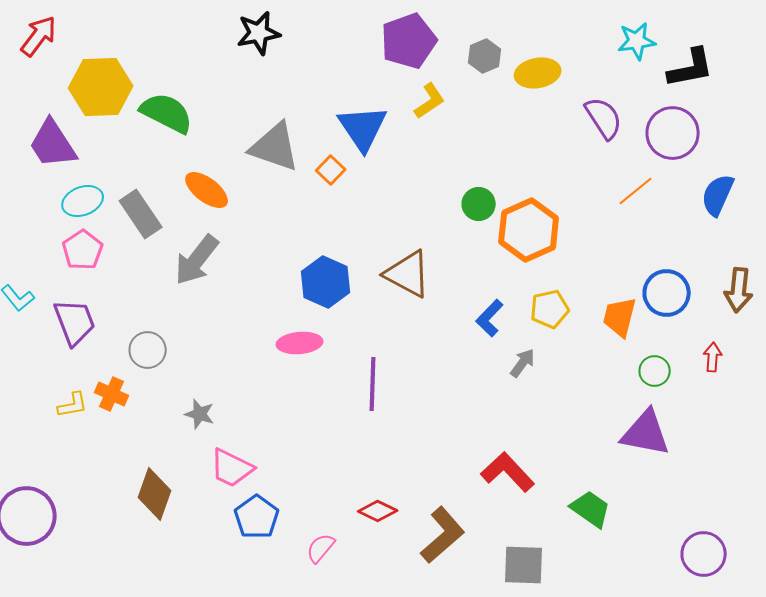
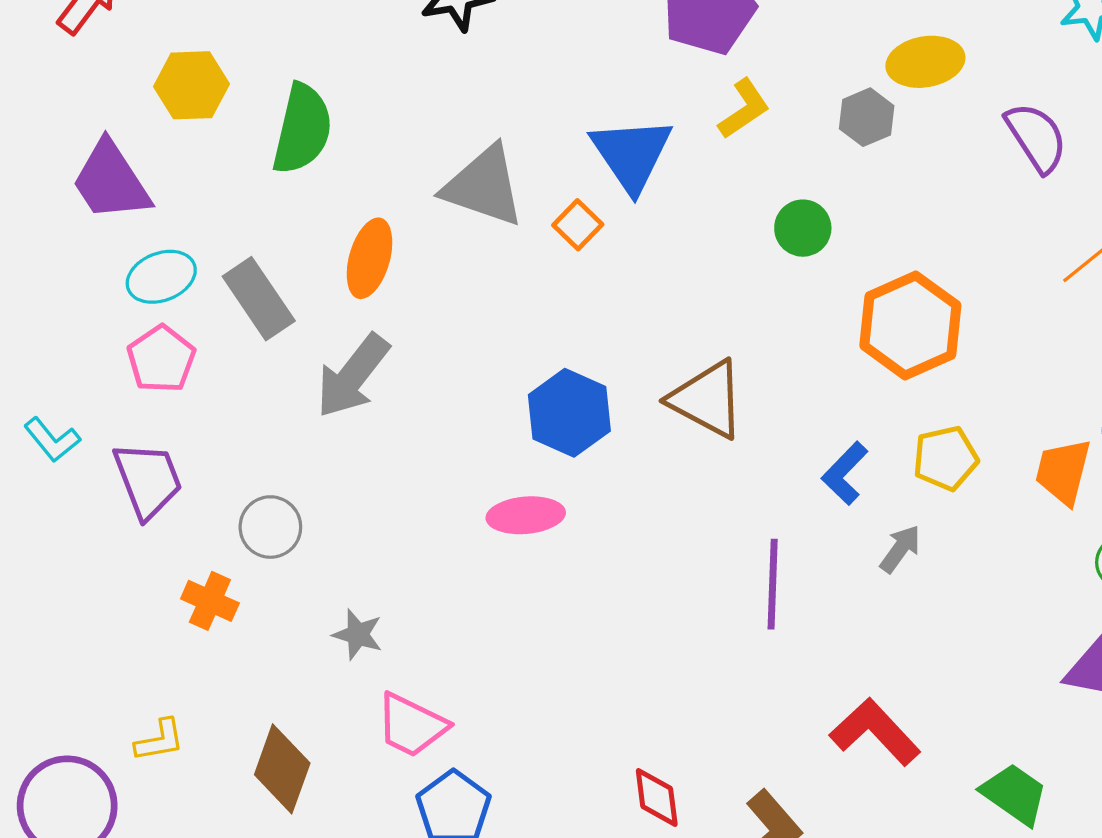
gray hexagon: (485, 56) -> (867, 117), moved
yellow hexagon: (101, 87) -> (191, 85), size x0.7
green semicircle: (167, 113) -> (302, 129), turned 76
orange ellipse: (207, 190) -> (369, 258), turned 69
green circle: (479, 204) -> (803, 228), moved
purple line: (373, 384) -> (773, 584), moved
yellow L-shape: (73, 405) -> (160, 740), moved
red diamond: (378, 511) -> (657, 797), turned 57

